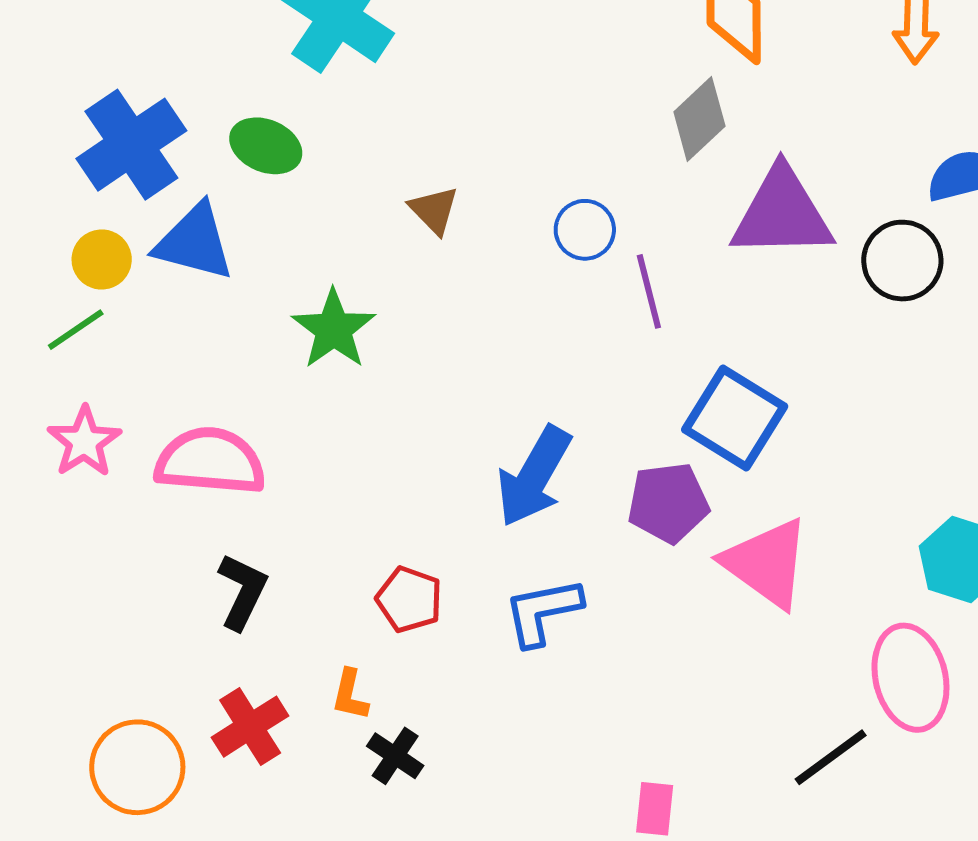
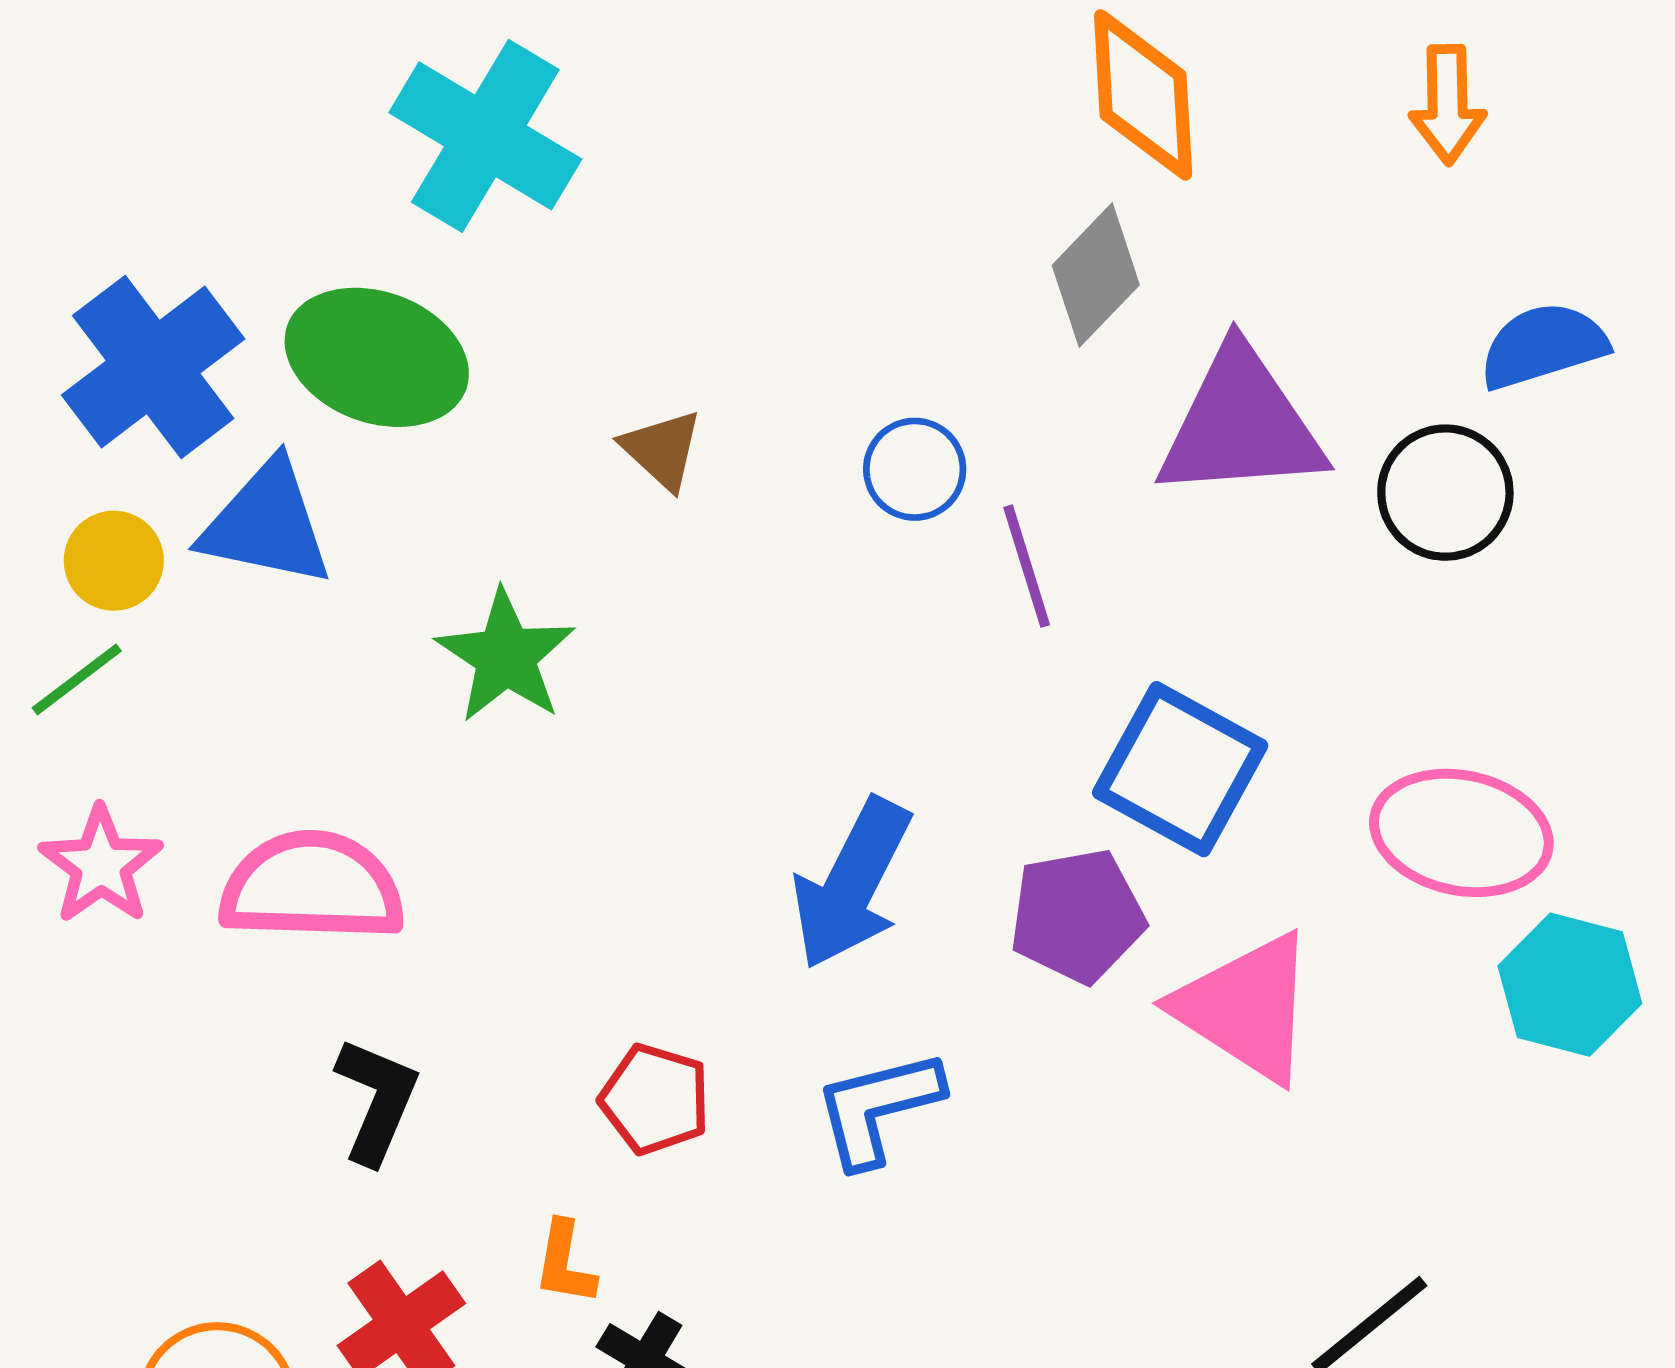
green ellipse: (266, 146) -> (377, 357), size x1.5
pink ellipse: (910, 678) -> (1461, 833), moved, turned -62

